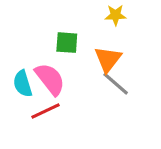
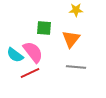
cyan semicircle: (23, 84) -> (15, 55), turned -36
gray line: (116, 84) -> (76, 67), moved, turned -36

